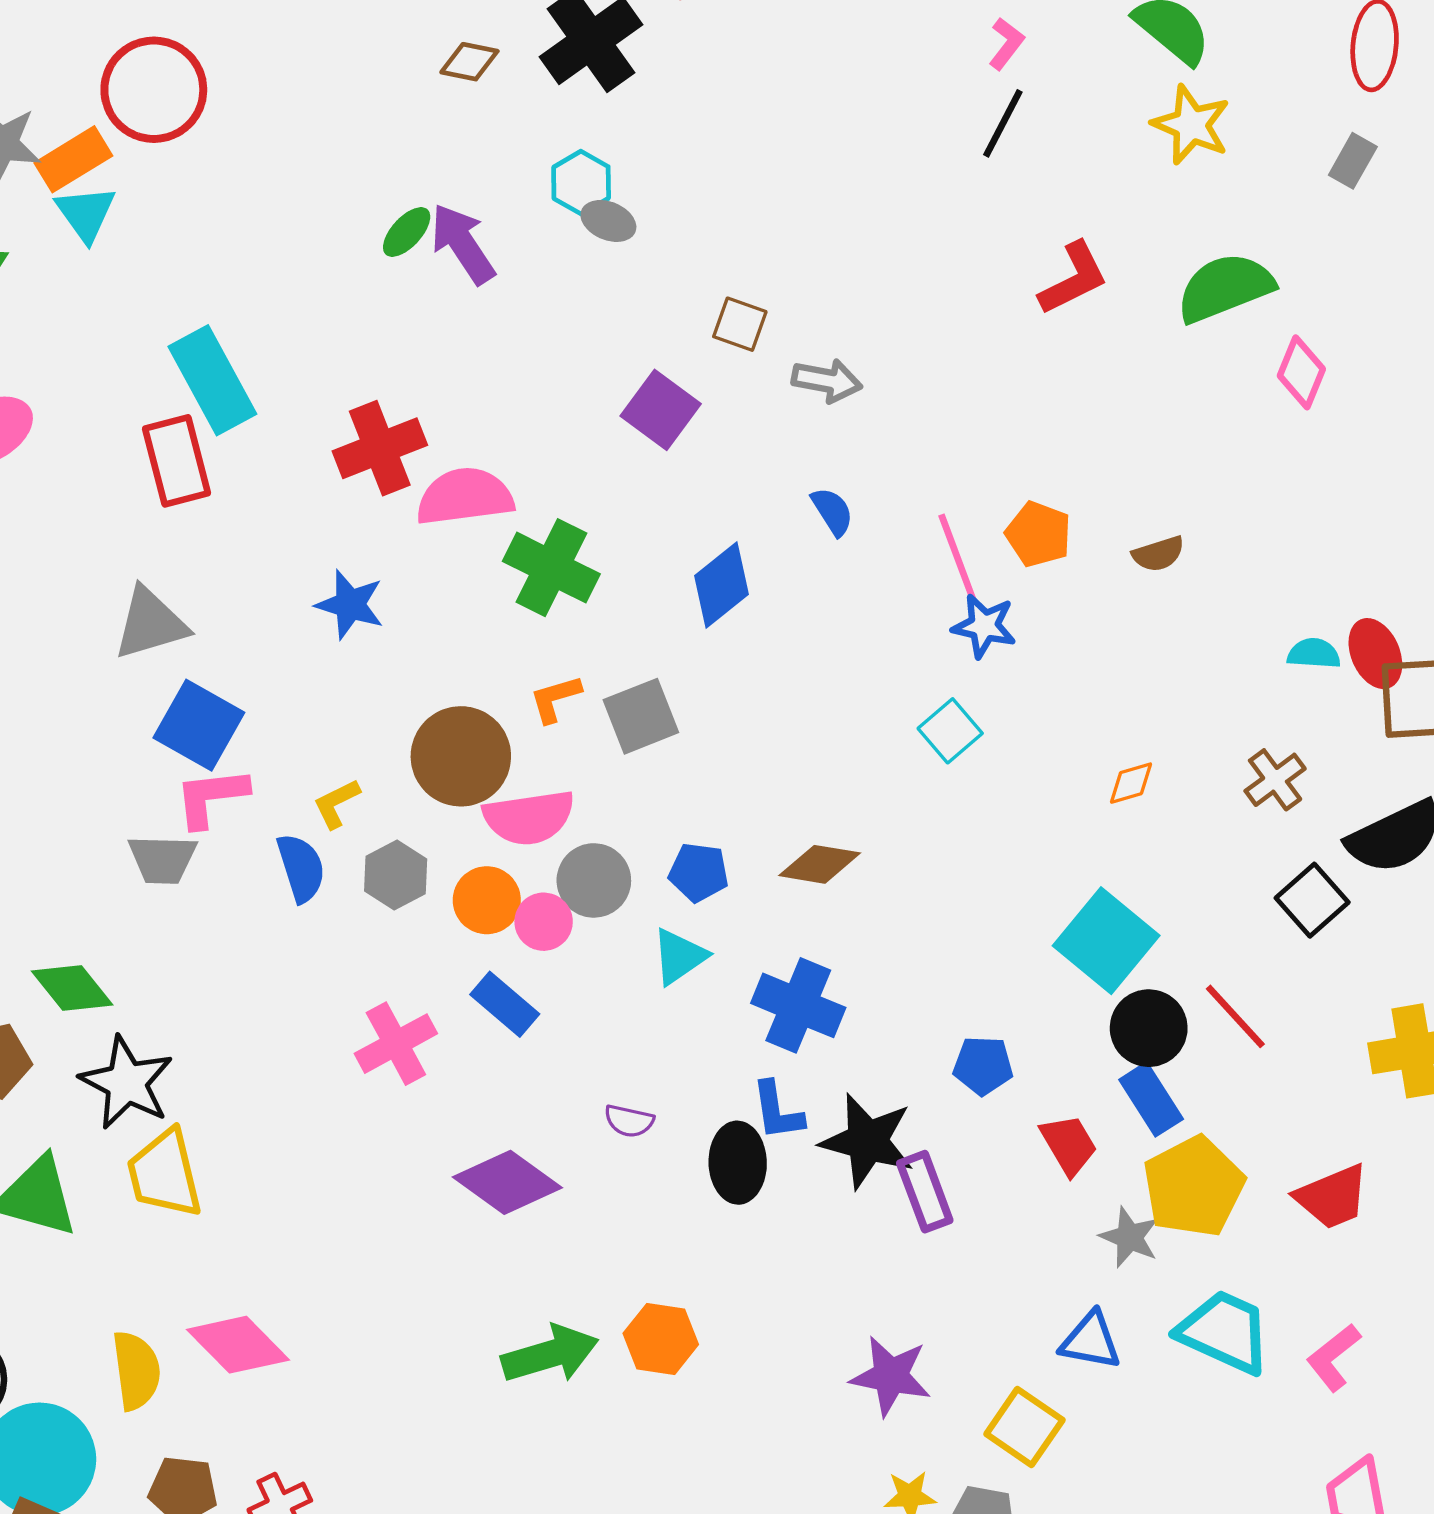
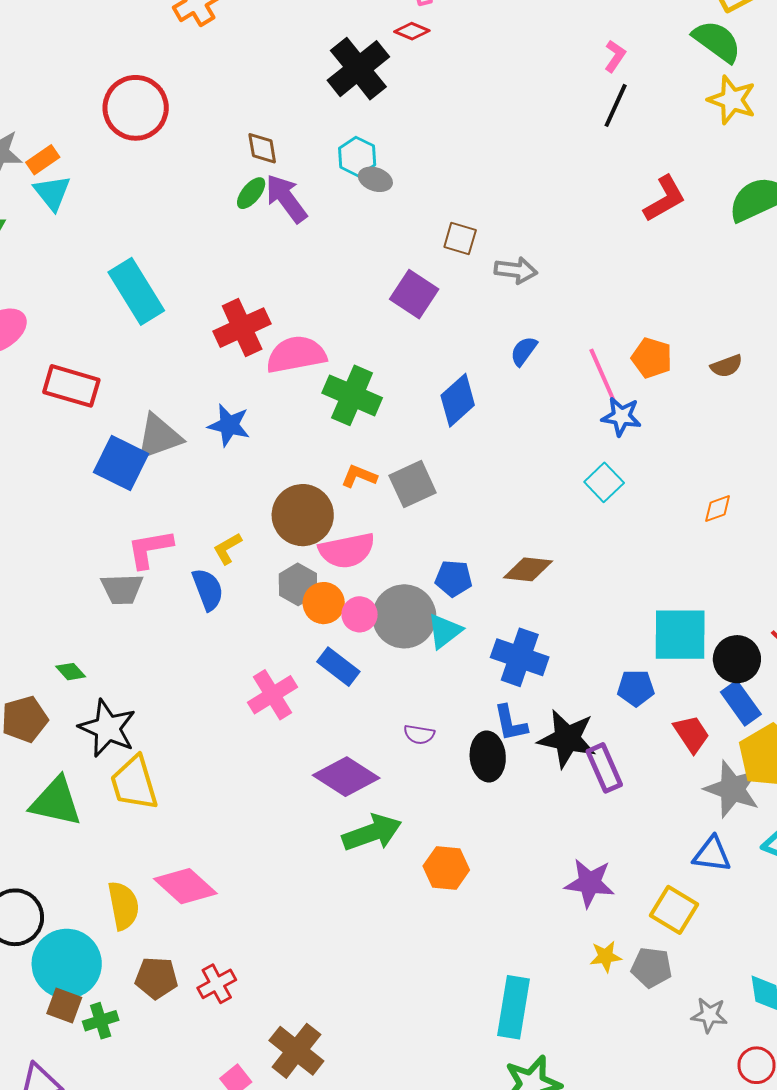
brown diamond: (469, 62) -> (262, 148), moved, turned 72
red circle: (154, 90) -> (136, 108), moved
orange rectangle: (73, 159) -> (43, 160), size x0.7
red rectangle: (177, 461) -> (71, 386), moved, turned -56
blue semicircle: (832, 511) -> (524, 351), turned -108
gray triangle: (150, 623) -> (159, 437), moved
orange L-shape: (555, 699) -> (359, 476), turned 42
blue square: (199, 725) -> (121, 463), moved
gray hexagon: (396, 875) -> (298, 584), moved
gray circle: (594, 880) -> (404, 616), moved, size x1.4
cyan square: (1106, 941) -> (680, 635), moved, turned -36
green diamond: (72, 988) -> (71, 672), size x0.6
gray star: (1129, 1237) -> (732, 789), size x1.5
green arrow: (550, 1354) -> (372, 833), moved

